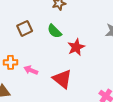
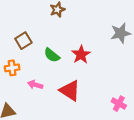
green semicircle: (54, 31) -> (52, 55), moved
orange cross: (10, 62) -> (12, 68), moved

